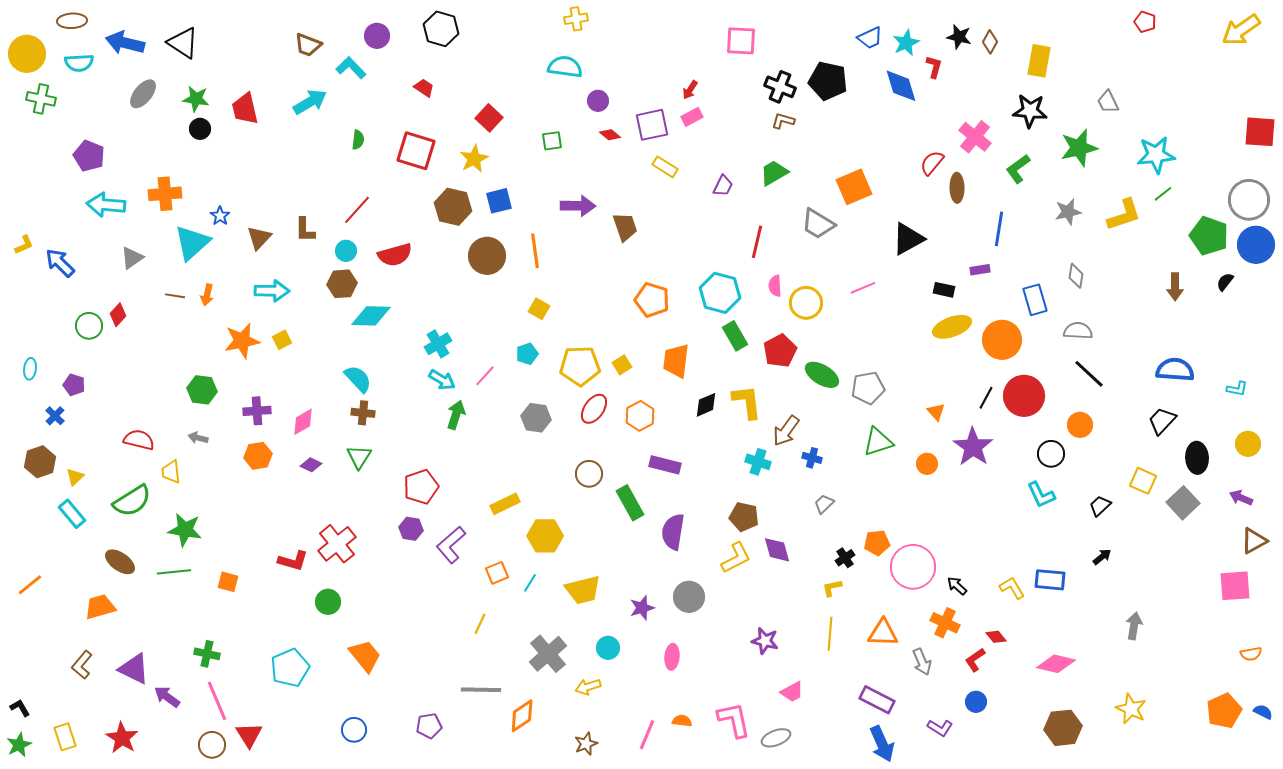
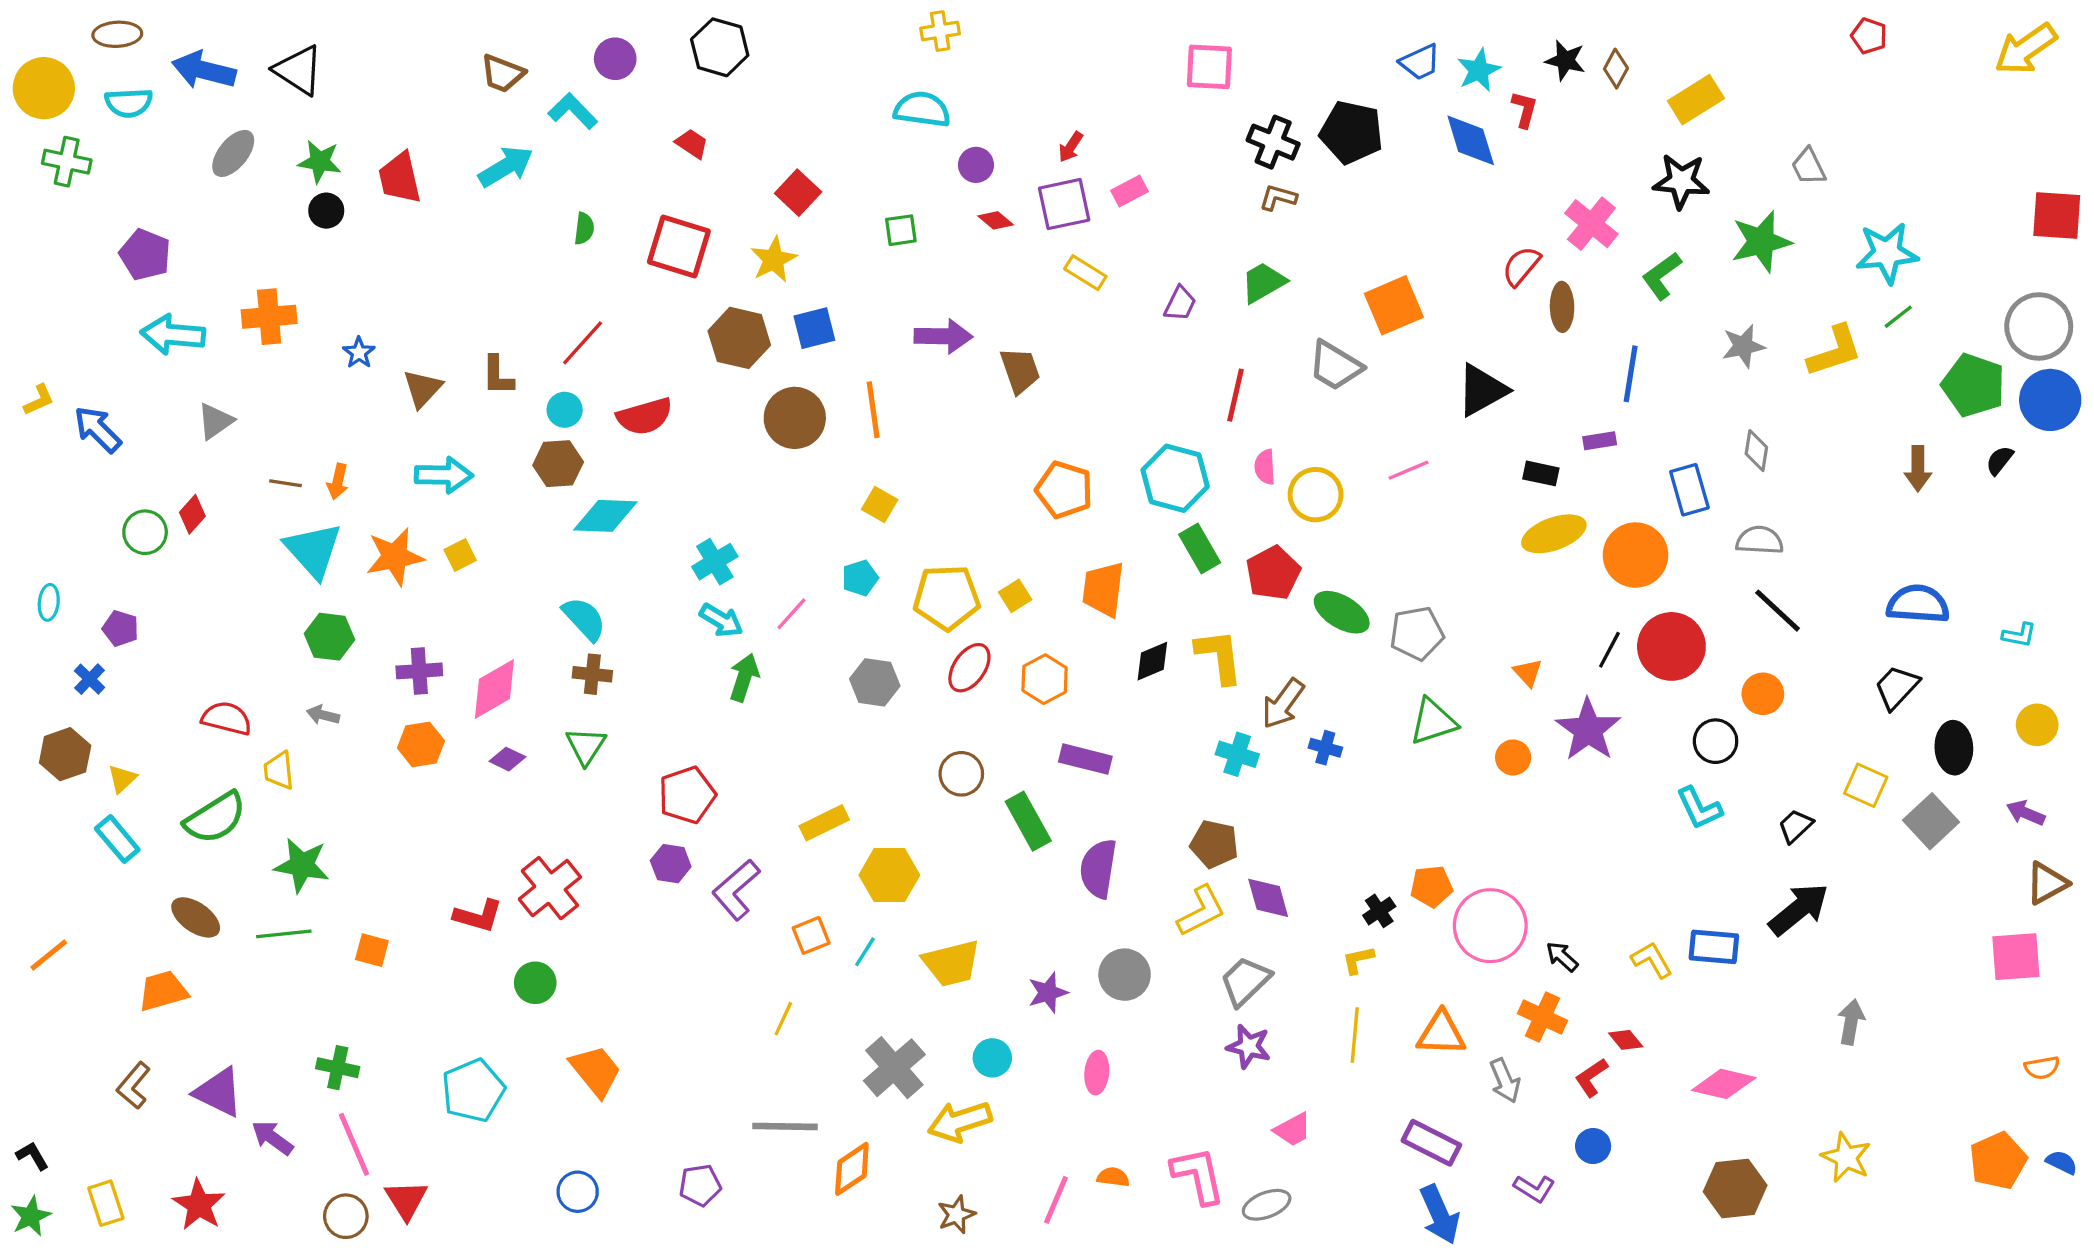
yellow rectangle: (1039, 61) -> (1696, 100), turned 48
red arrow: (690, 90) -> (1071, 147), moved
cyan triangle: (192, 243) -> (313, 550), moved, turned -30
pink diamond: (303, 422) -> (494, 689), size x1.4
gray trapezoid: (824, 504) -> (1245, 981), moved, size x1.6
black arrow: (1102, 557) -> (1799, 909), size x2.0
yellow arrow: (588, 687) -> (960, 1122), size x1.5

